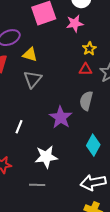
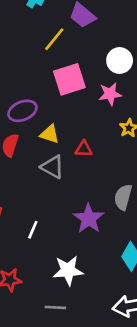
red triangle: (86, 69) -> (84, 149), moved
gray triangle: (33, 79) -> (52, 167), turned -42

